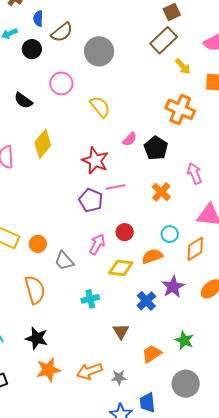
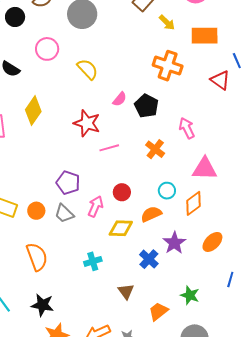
purple pentagon: (91, 200) -> (68, 183), moved
gray trapezoid: (64, 261) -> (64, 214), moved

